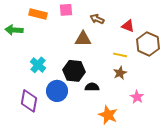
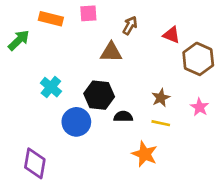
brown arrow: (97, 19) -> (130, 25), turned 96
green arrow: (14, 30) -> (19, 40), turned 132
yellow line: (120, 55) -> (161, 123), moved
pink star: (137, 97) -> (200, 107), moved
purple diamond: (29, 101) -> (35, 163), moved

